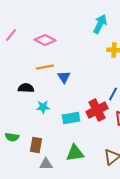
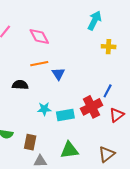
pink diamond: (45, 40) -> (39, 37), turned 35
cyan star: (43, 107) -> (44, 109), moved

